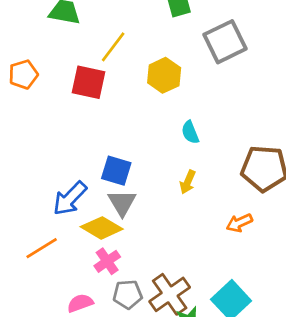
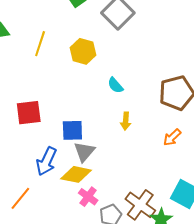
red square: (88, 82) -> (29, 113), moved
gray triangle: (122, 203) -> (84, 152), turned 30
orange line: (42, 248) -> (20, 198), moved

